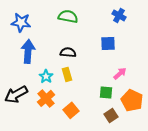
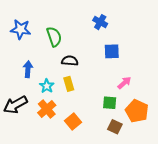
blue cross: (119, 15) -> (100, 22), moved
green semicircle: (68, 16) -> (54, 37), moved, turned 60
blue arrow: (28, 51) -> (28, 69), moved, size x0.7
brown square: (111, 115) -> (115, 127), turned -32

